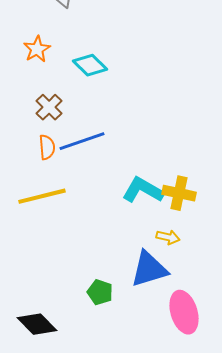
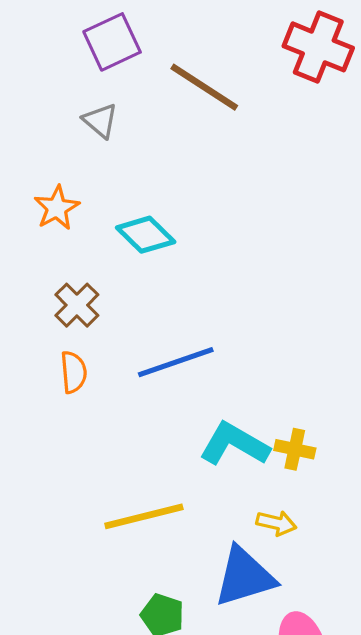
blue line: (82, 141) -> (176, 362), moved
yellow cross: (179, 193) -> (295, 449), size x0.7
yellow line: (42, 196) -> (144, 516), moved

